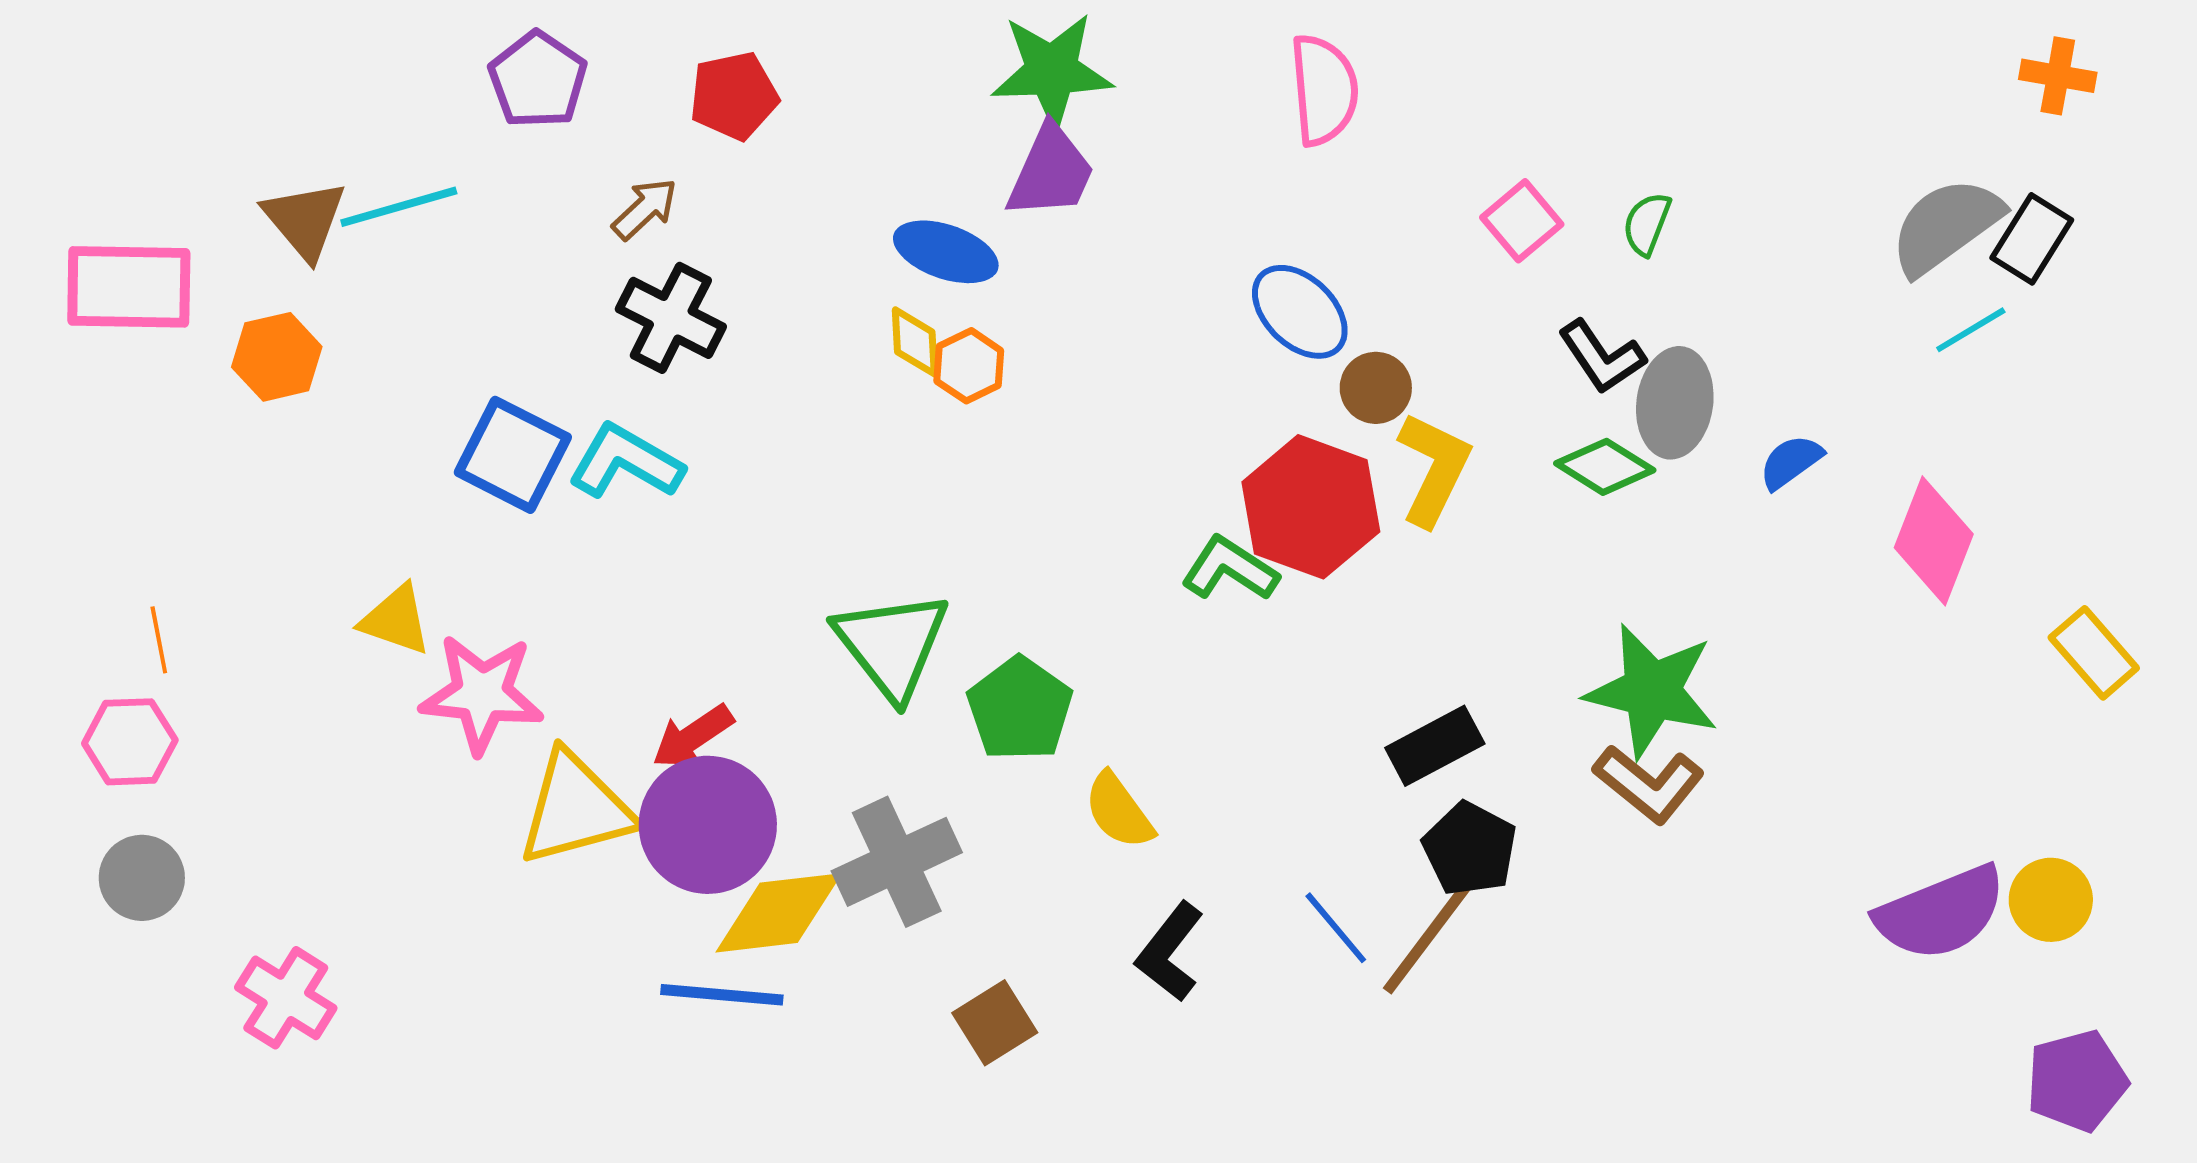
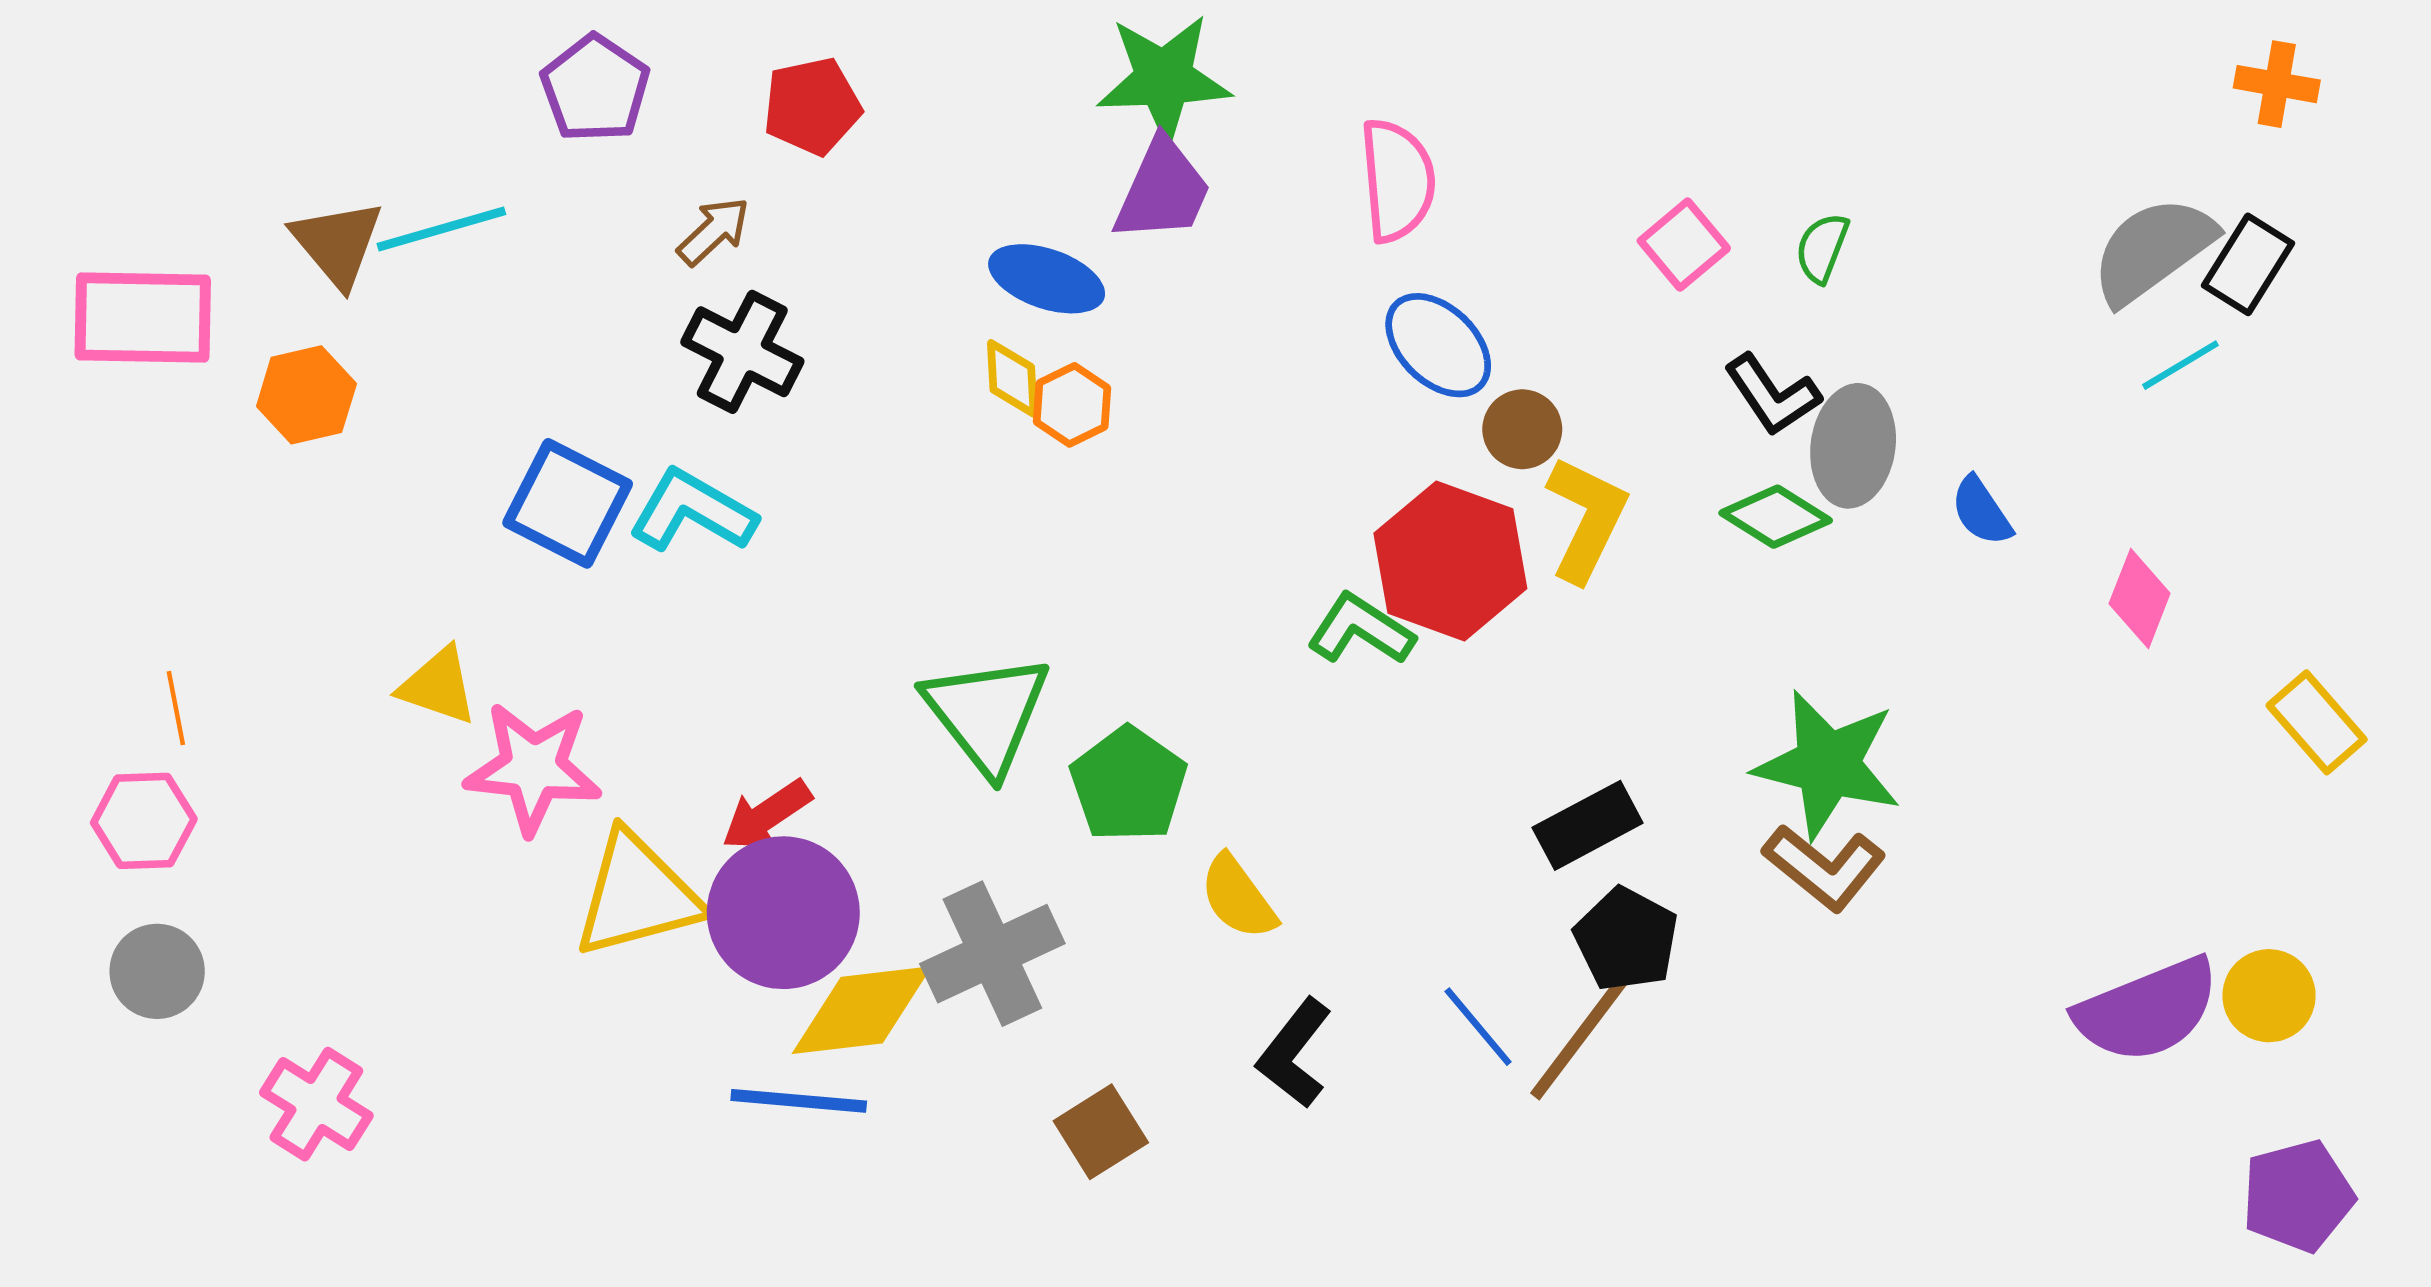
pink semicircle: (1324, 90) -> (1397, 180), moved
blue semicircle: (1791, 462) -> (1981, 511), turned -88
pink diamond: (1934, 541) -> (2140, 599), size x0.7

